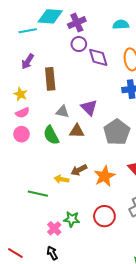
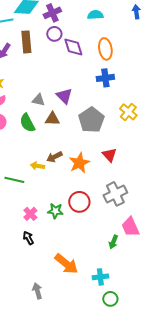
brown rectangle: (50, 79) -> (26, 42), moved
green star: (72, 219) -> (55, 211), moved

